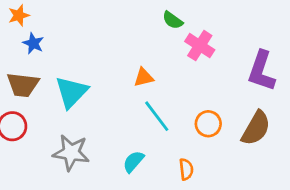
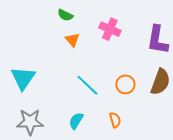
green semicircle: (173, 20) -> (65, 15), moved
orange triangle: (144, 77) -> (72, 40), moved, turned -49

